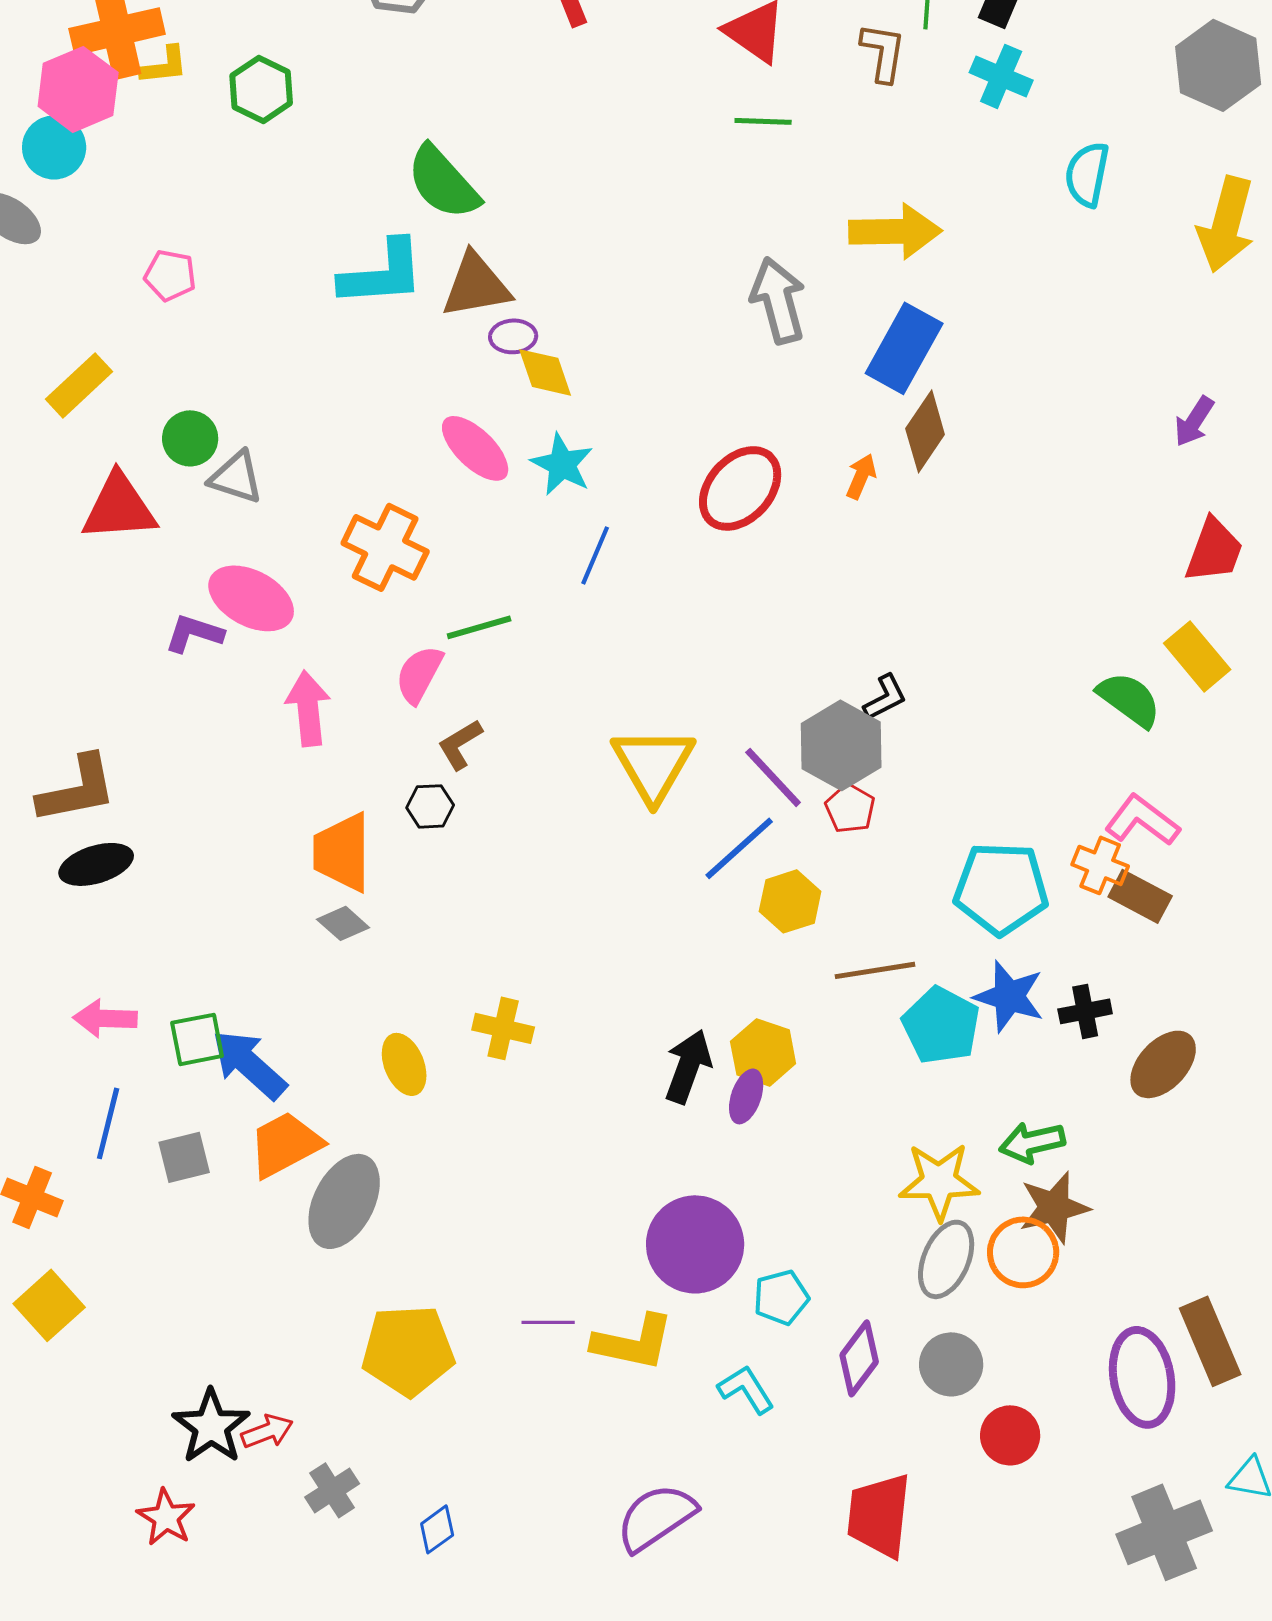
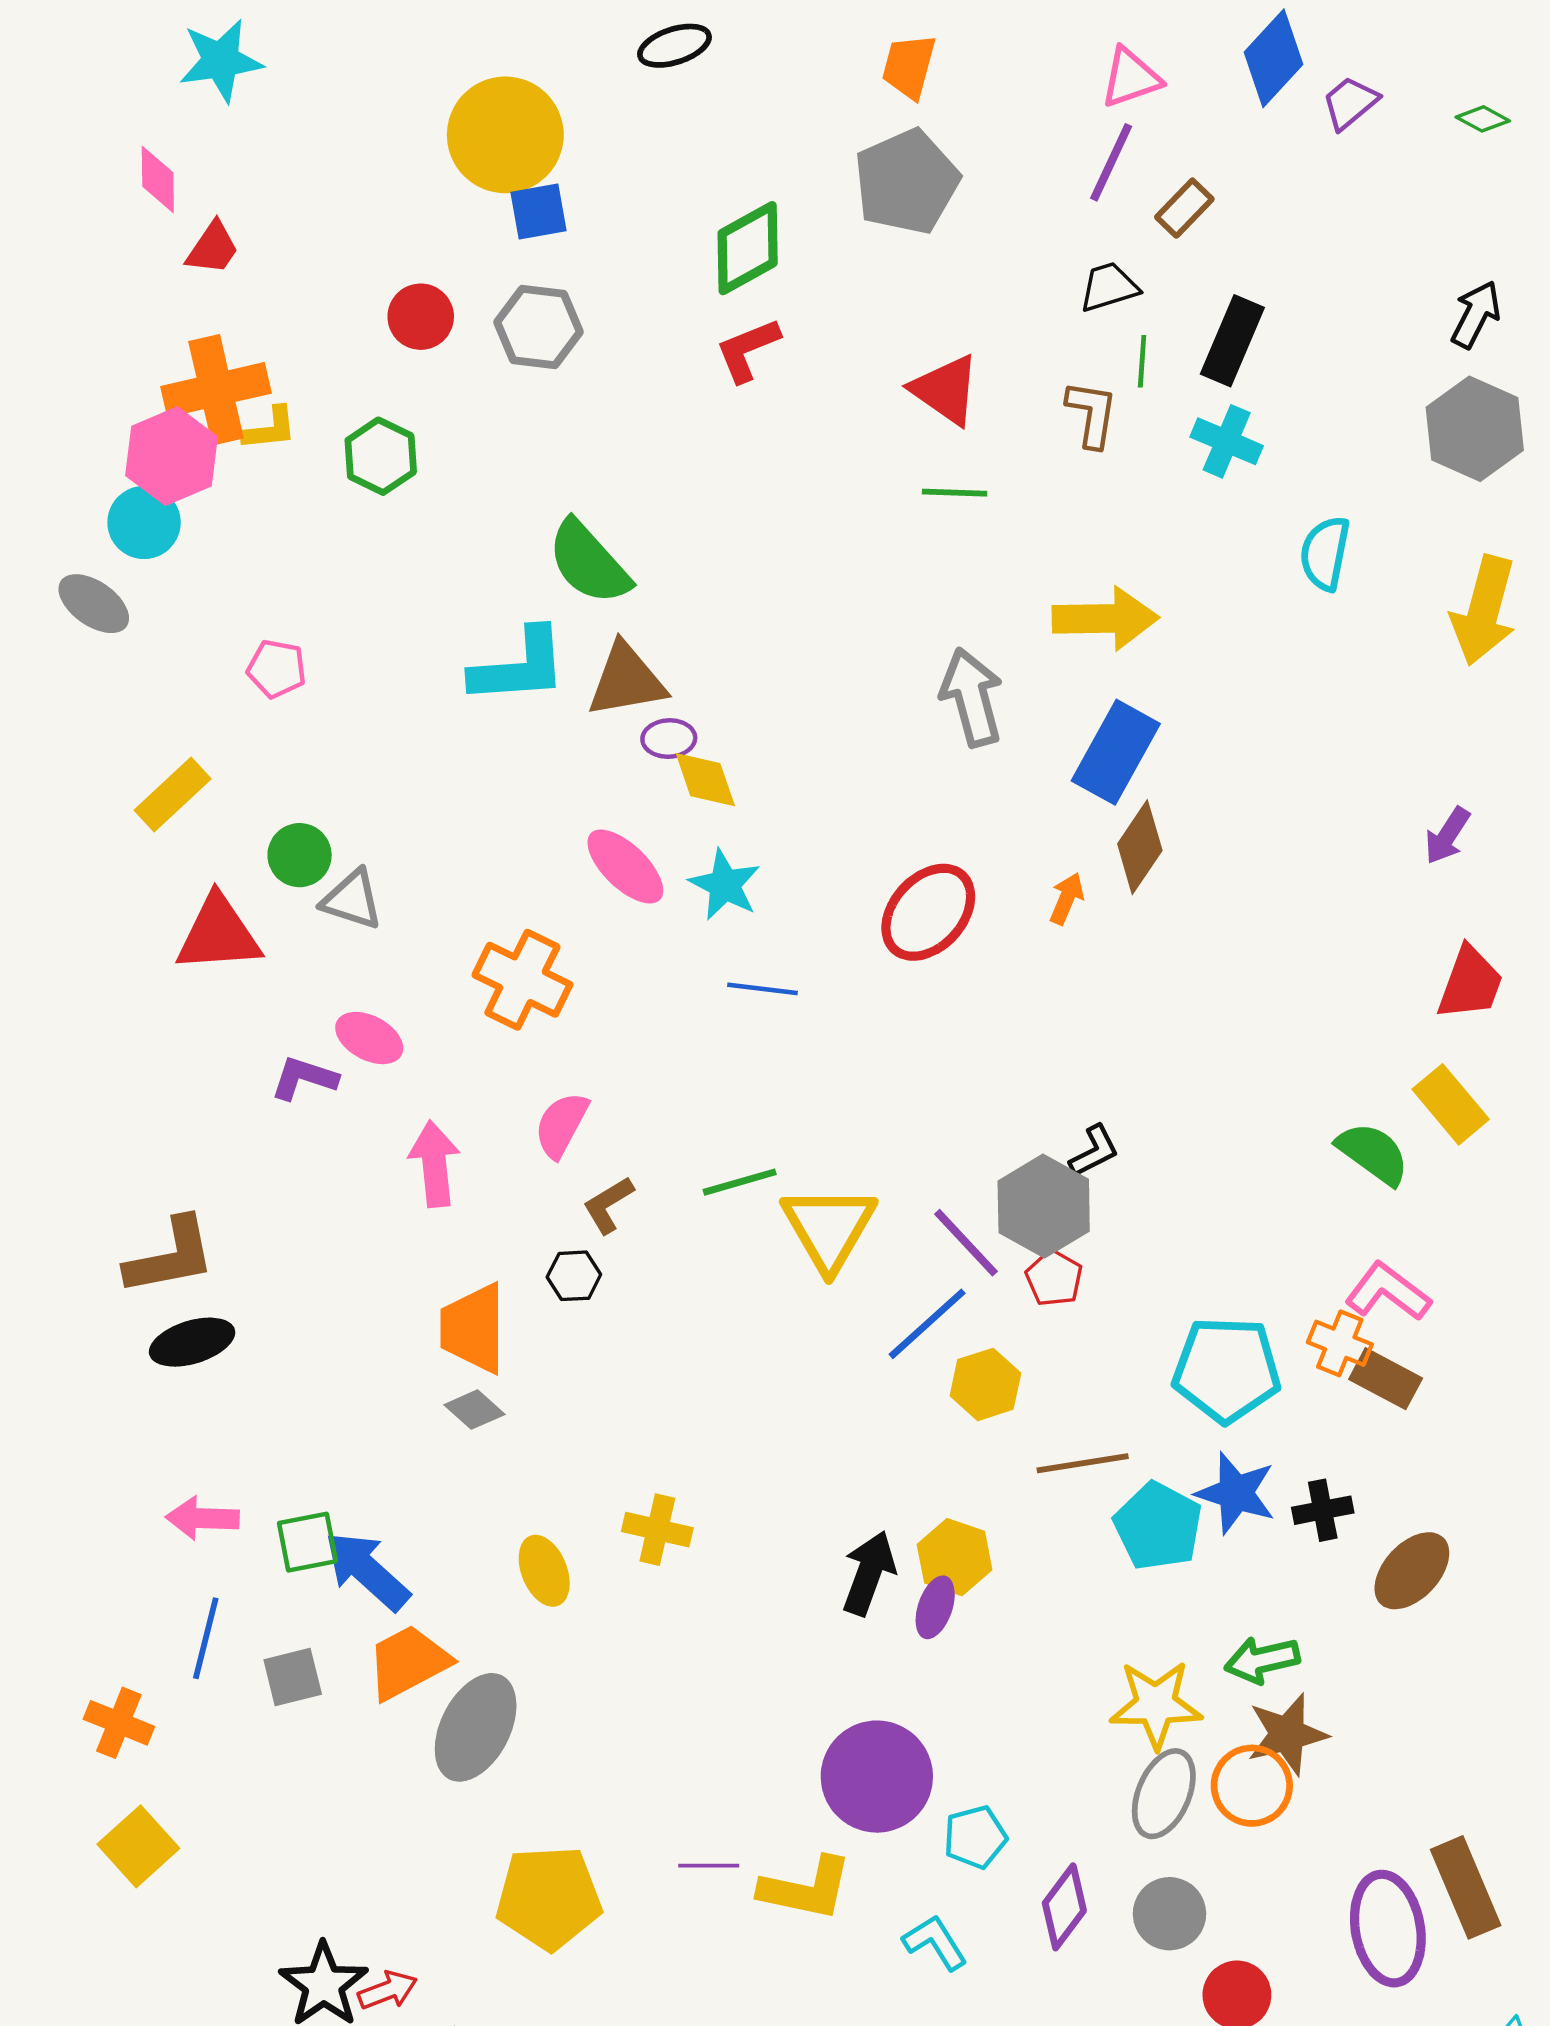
blue line: (595, 555) -> (763, 989), turned 74
pink ellipse: (251, 598) -> (369, 1038), size x0.7
green line: (479, 627) -> (740, 1182), moved

